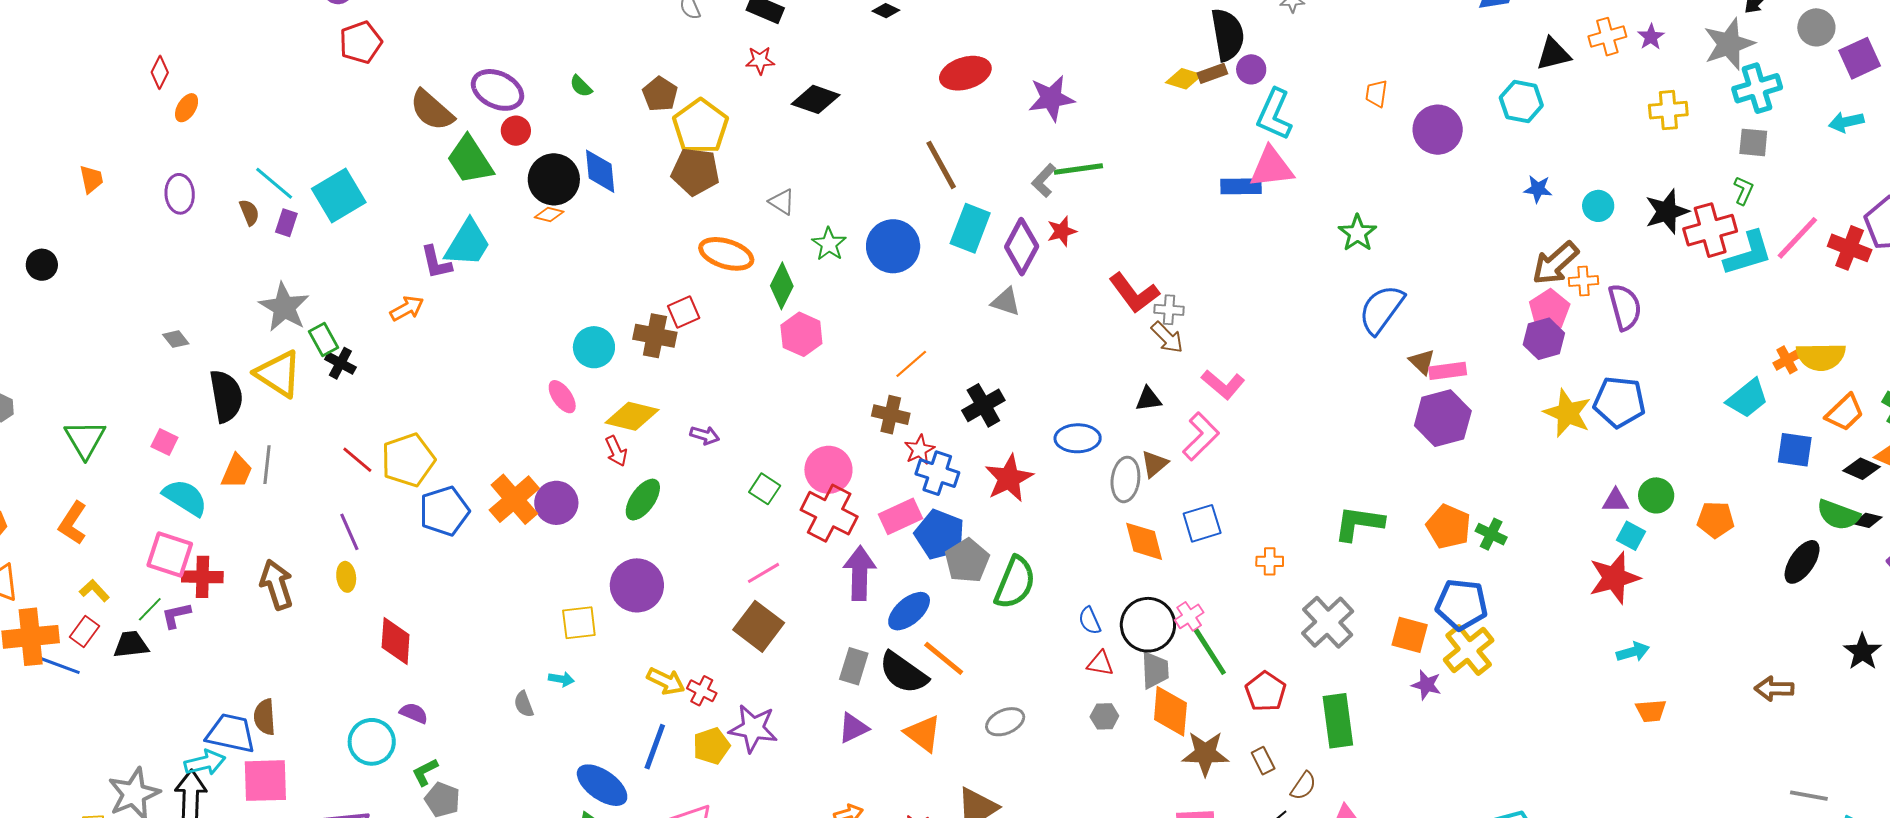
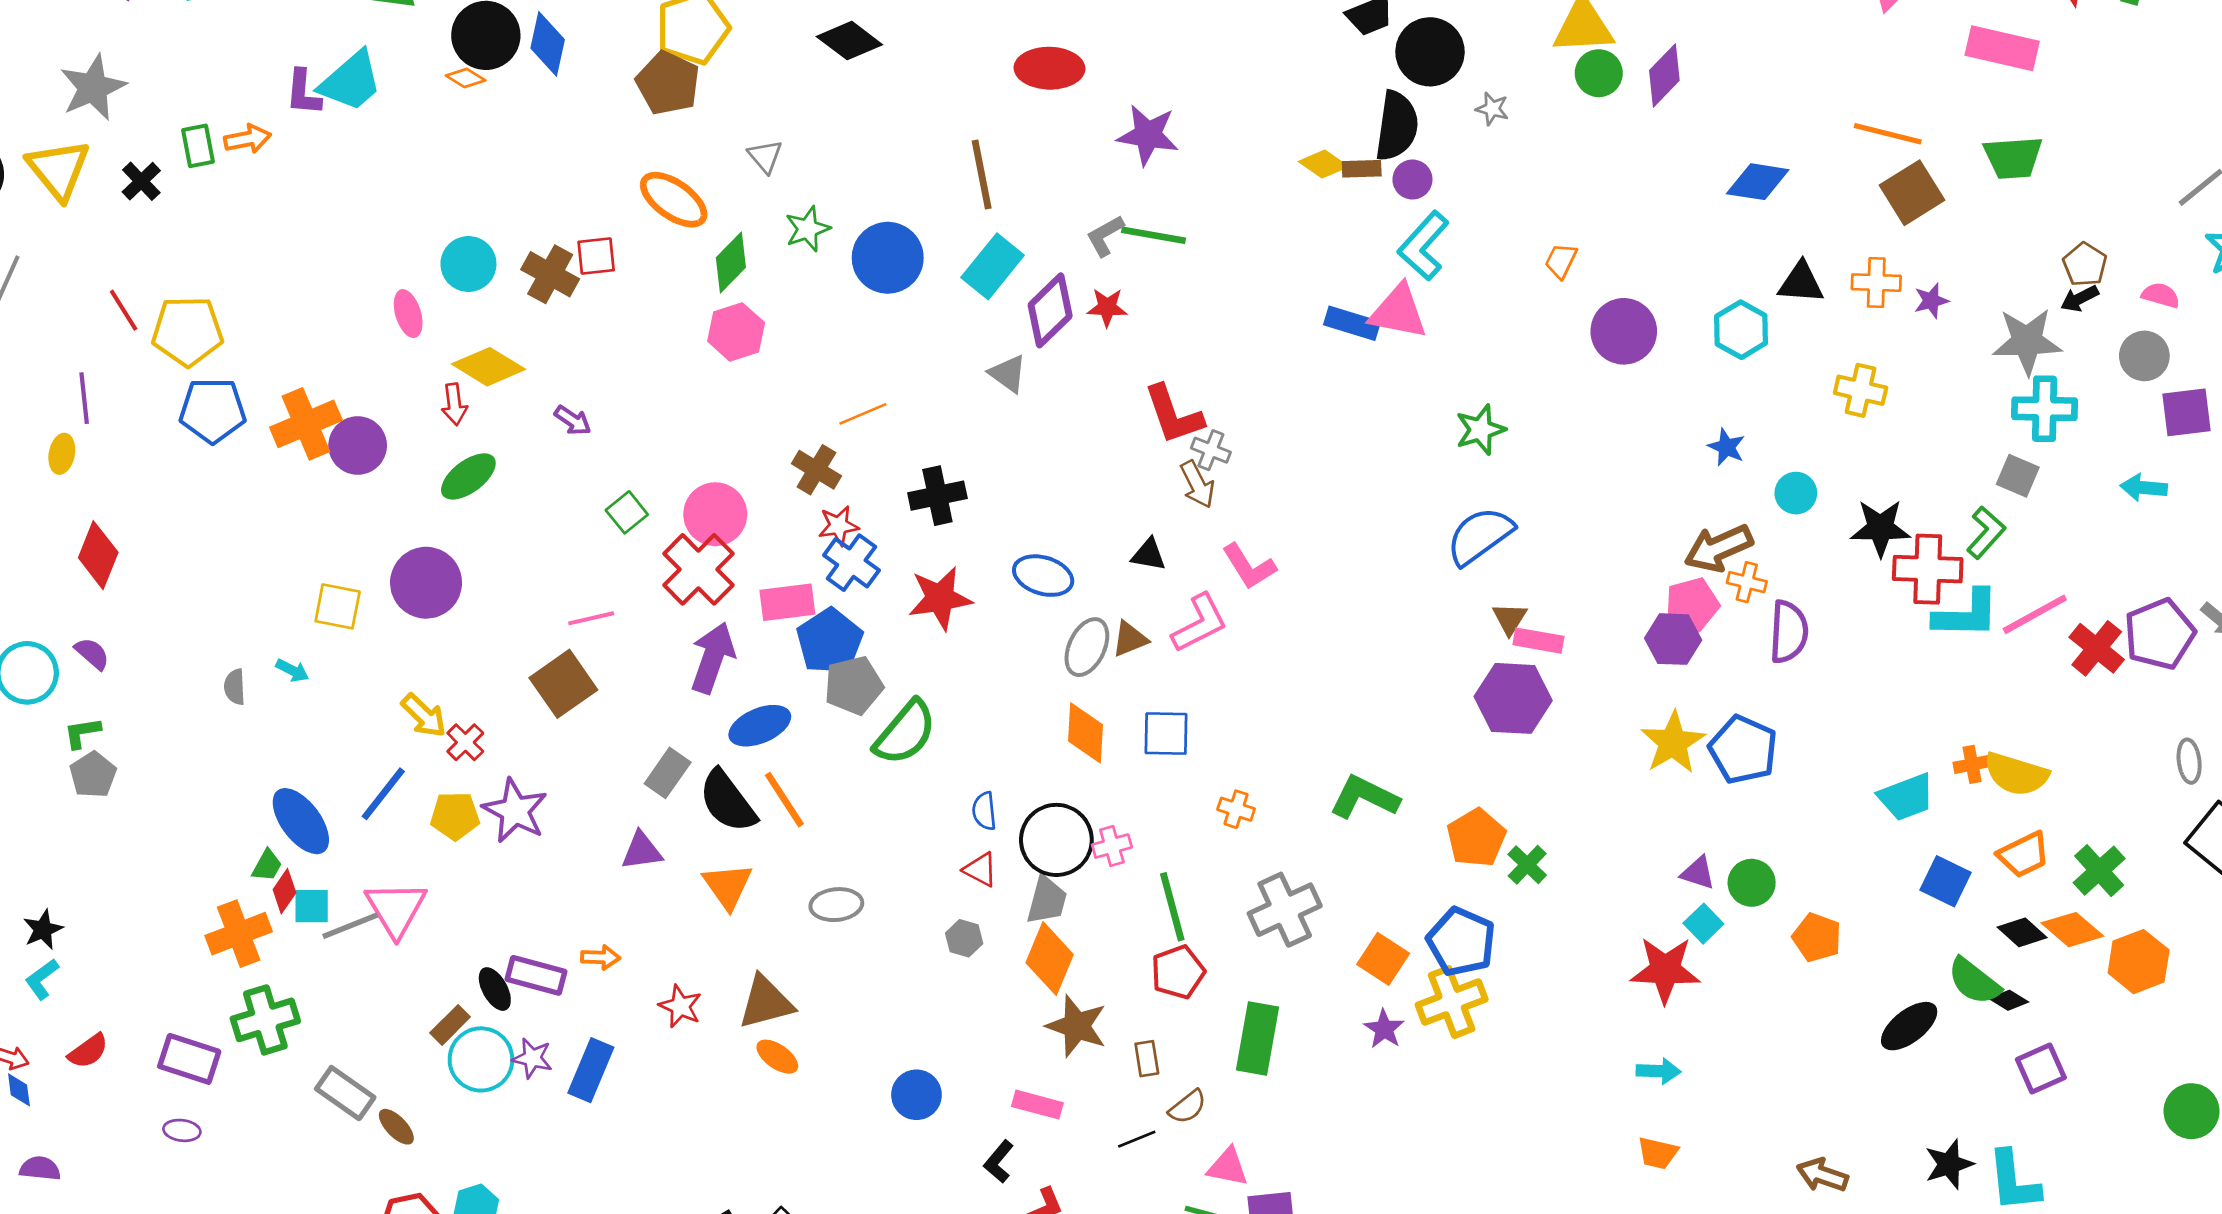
yellow cross: (1668, 110) -> (1861, 390), moved
green L-shape: (1744, 191) -> (1986, 533), size x1.4
green rectangle: (324, 339) -> (198, 146), moved
green line: (1210, 652) -> (1172, 907), moved

